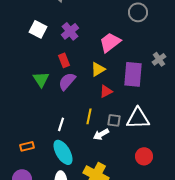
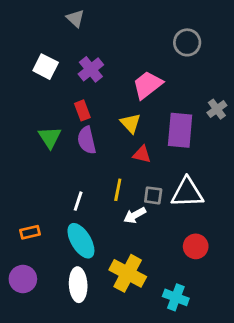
yellow triangle: (98, 69) -> (131, 123), turned -42
purple semicircle: (67, 81) -> (87, 140), turned -54
red triangle: (106, 91) -> (142, 154), turned 40

